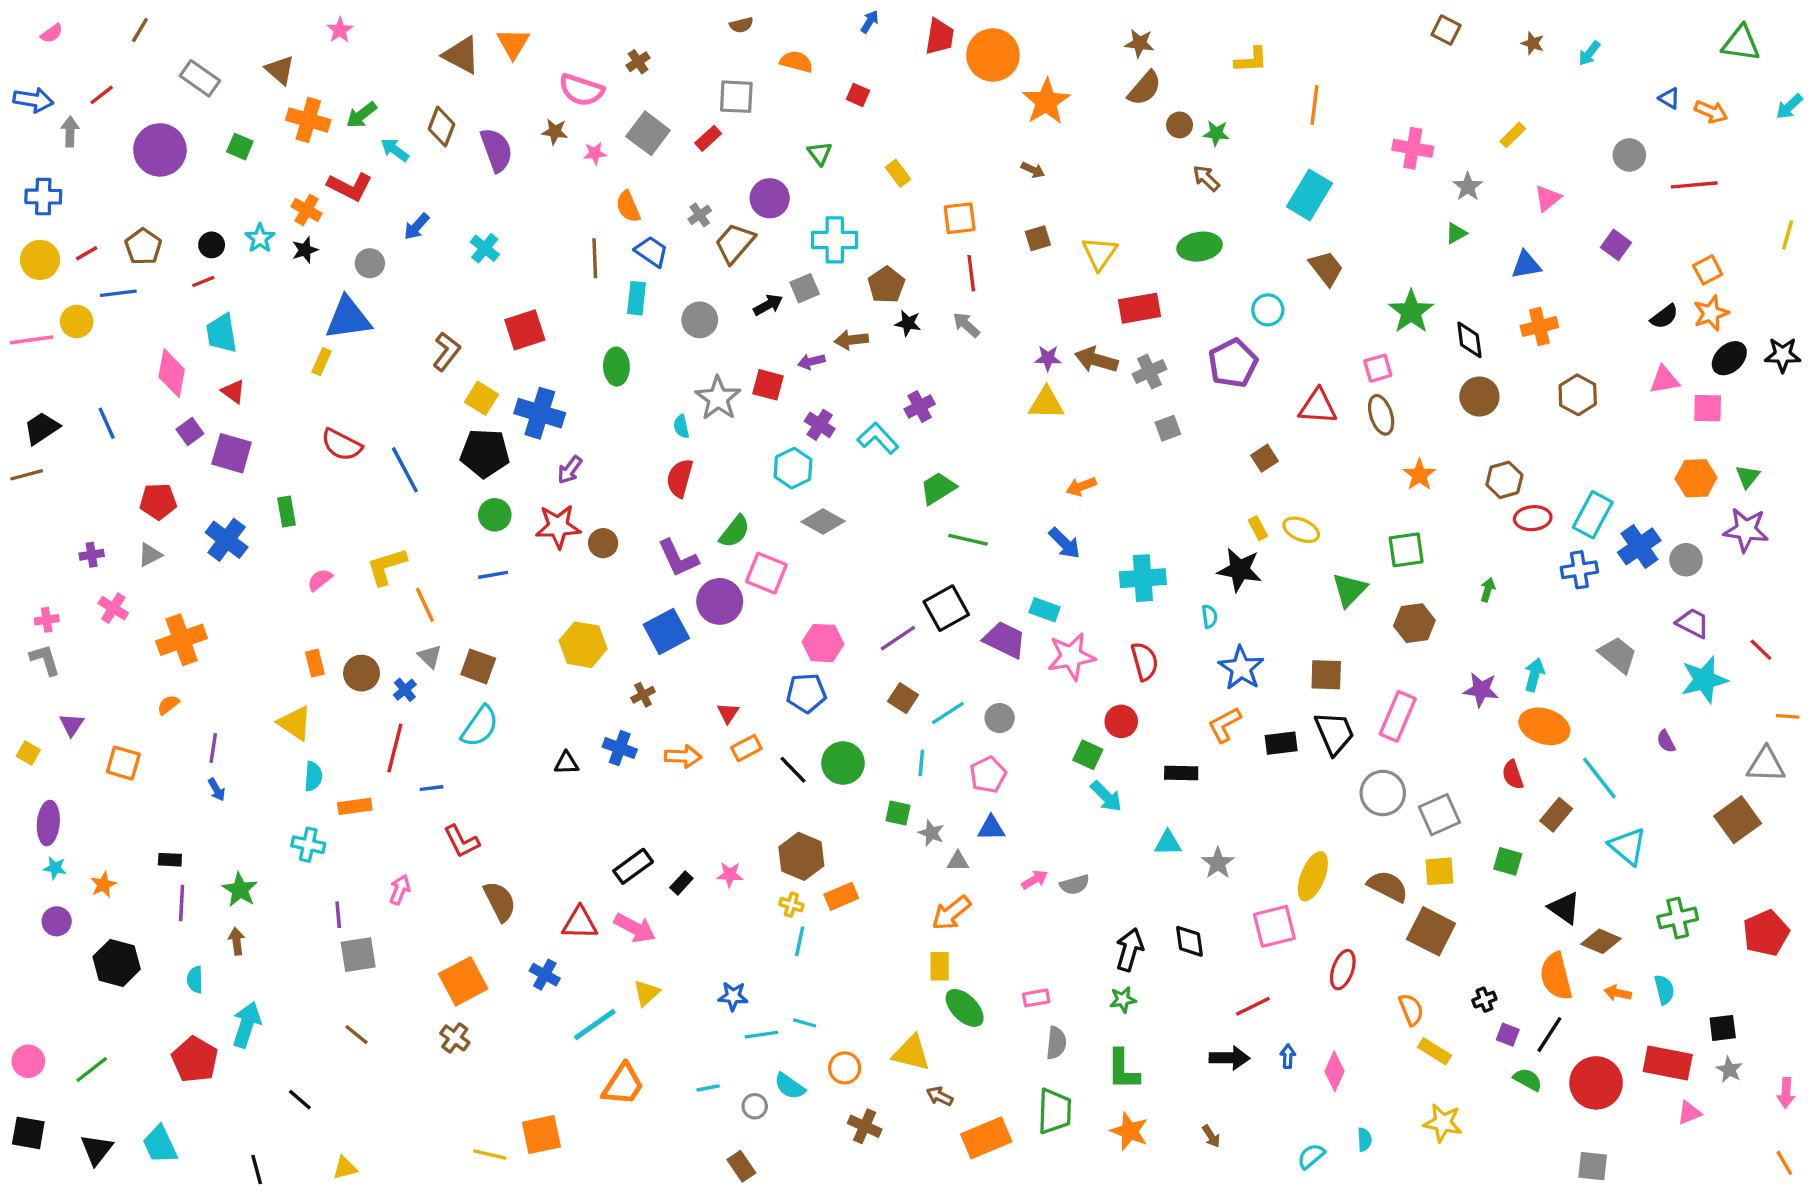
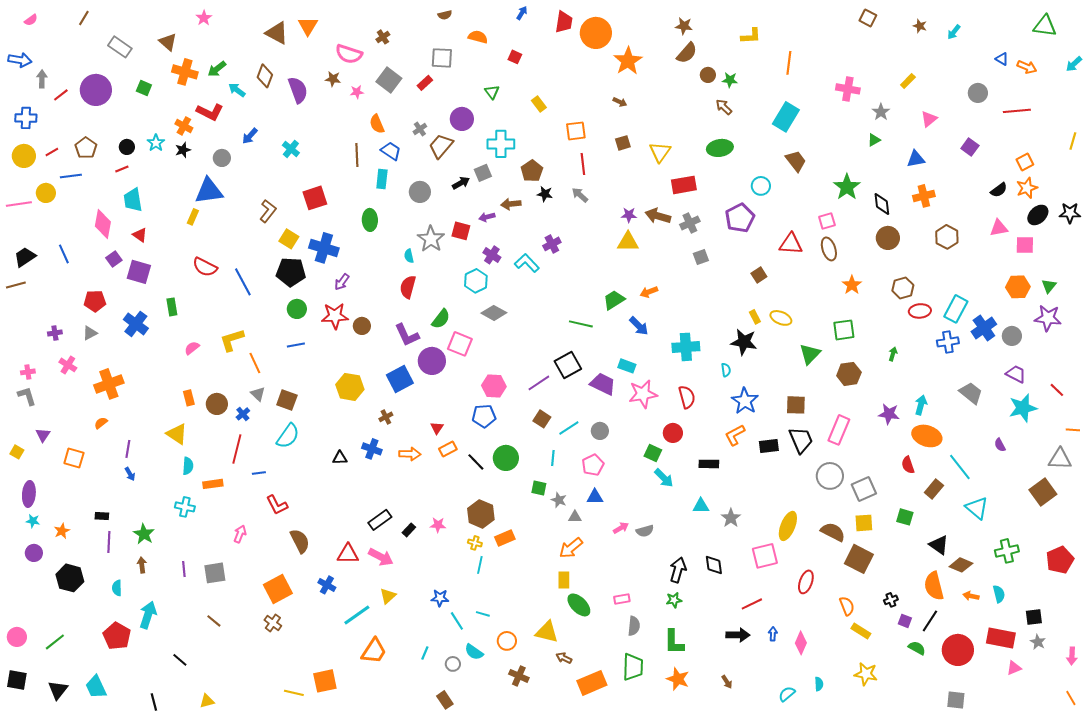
red line: (102, 95) -> (61, 95), moved
green trapezoid: (938, 488) -> (614, 300), moved
purple line: (338, 915) -> (184, 569), moved
cyan line: (761, 1035) -> (457, 621), turned 66
cyan line: (708, 1088) -> (425, 653), turned -56

